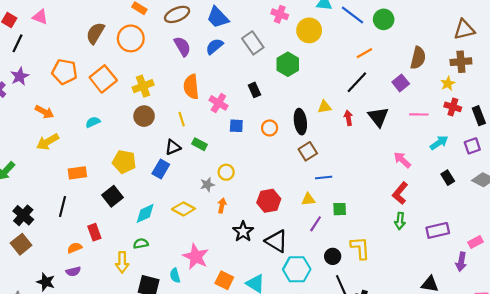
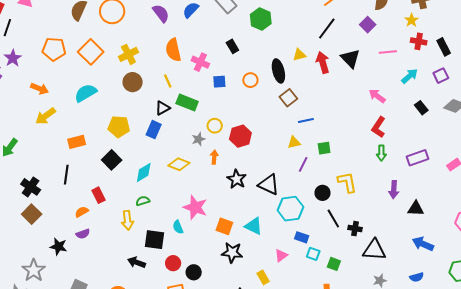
red arrow: (348, 118) -> (323, 62), size x1.5
cyan semicircle: (93, 122) -> (86, 93), size x1.6
green rectangle: (200, 144) -> (187, 102), size x1.5
red hexagon: (269, 201) -> (240, 136), moved
purple arrow: (461, 262) -> (394, 190), moved

